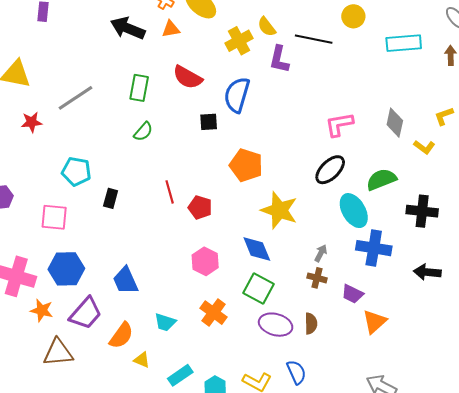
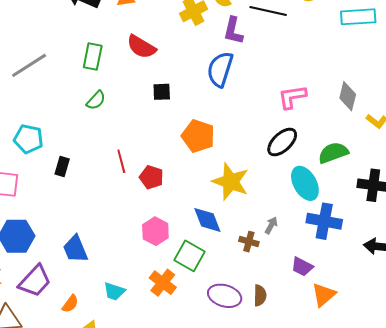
blue semicircle: (237, 95) -> (220, 69), moved
brown cross: (317, 278) -> (249, 242), moved
green square: (258, 288) -> (190, 256), moved
orange semicircle: (121, 335) -> (70, 304), size x0.7

